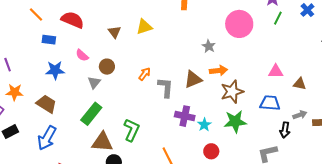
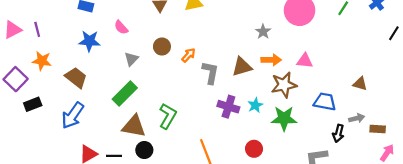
brown circle: (107, 67) -> (162, 47), moved
pink triangle: (276, 71) -> (305, 61), moved
cyan star: (204, 125) -> (255, 105), moved

